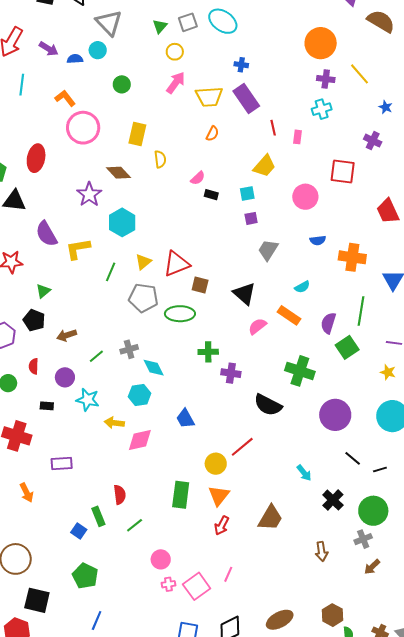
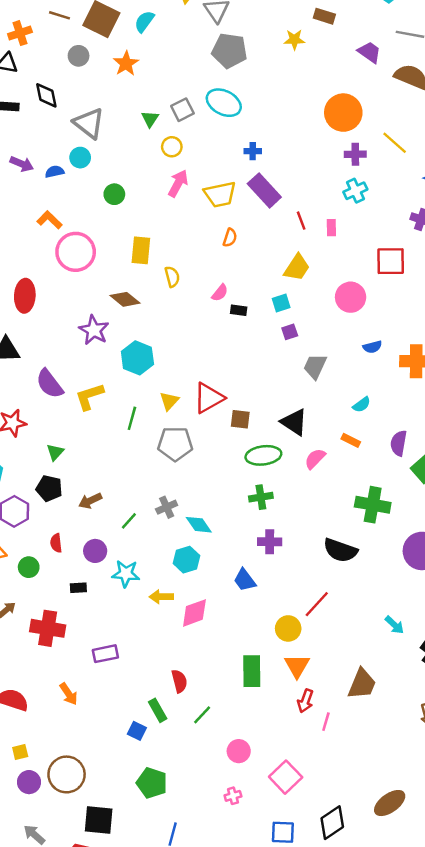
green ellipse: (180, 314) -> (263, 455), moved
orange rectangle: (289, 315) -> (351, 440), size x0.7
purple cross: (231, 373) -> (270, 542), moved
pink line: (228, 574) -> (326, 722), moved
pink cross: (168, 584) -> (233, 796), moved

